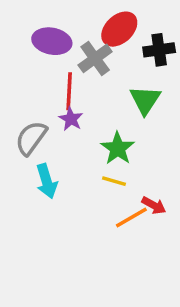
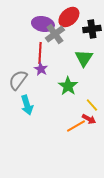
purple ellipse: (52, 41) -> (43, 24), moved
yellow line: (114, 181) -> (92, 105), moved, turned 32

